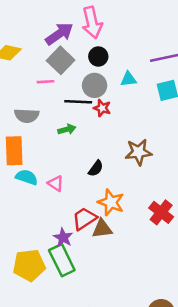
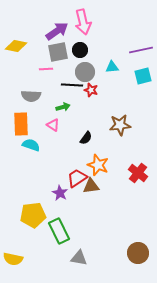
black circle: (98, 56) -> (80, 50), moved
gray square: (61, 60) -> (58, 52), turned 35
pink triangle: (56, 183) -> (53, 125), moved
green rectangle: (62, 260) -> (59, 231), moved

